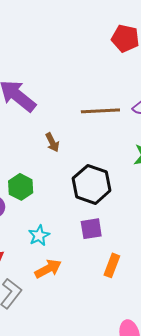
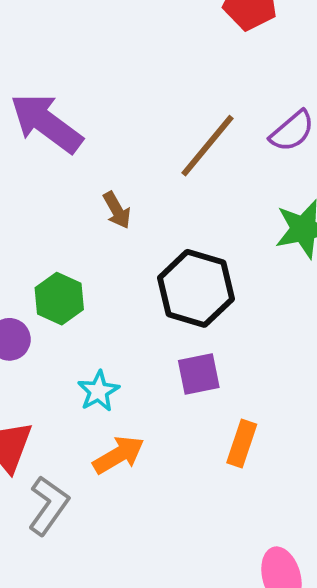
brown line: (100, 111) -> (207, 146), turned -45

